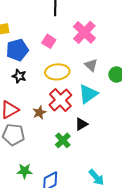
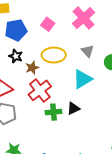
red cross: (60, 100) -> (40, 90), moved
brown star: (39, 112) -> (32, 68), moved
green cross: (63, 140) -> (54, 112), moved, turned 35

